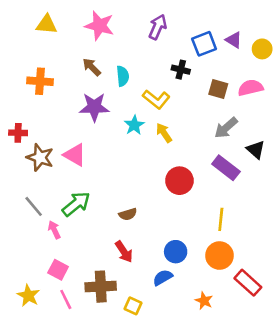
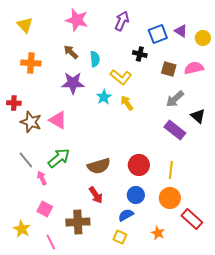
yellow triangle: (46, 24) -> (25, 25), moved, turned 42
red circle: (179, 181) -> (139, 165), moved
brown semicircle: (128, 214) -> (99, 166), size x1.6
pink line: (66, 299) -> (51, 242), moved
yellow square: (133, 306) -> (120, 237), moved

